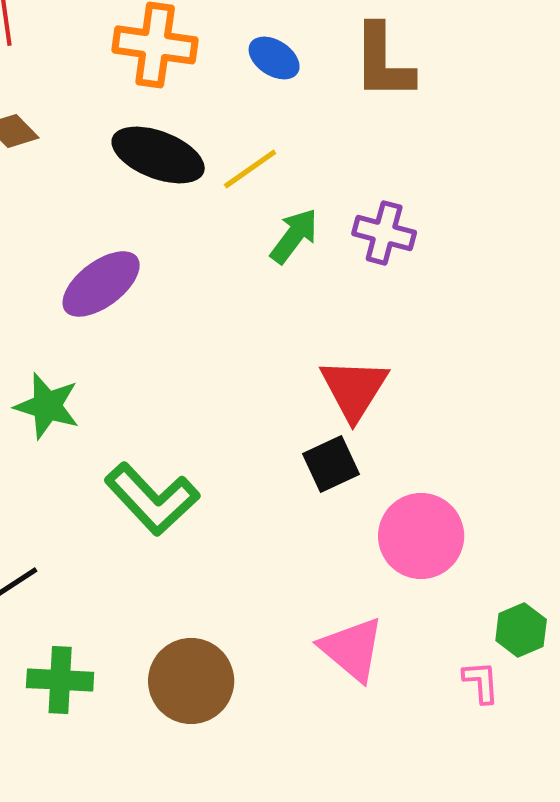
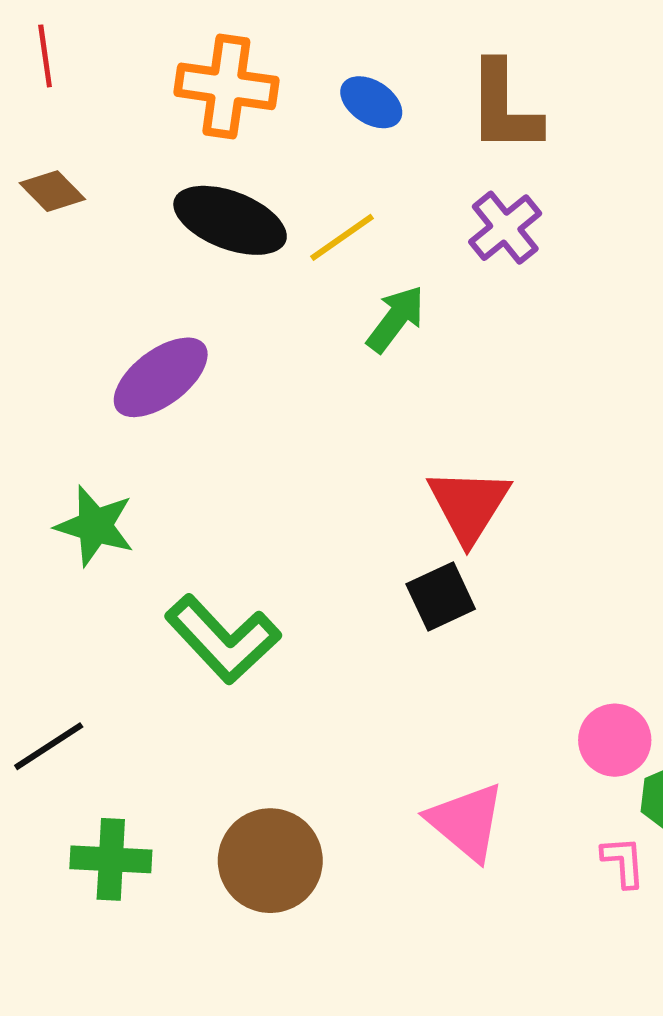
purple cross: (384, 233) -> (505, 228), moved, turned 36
pink circle: (421, 536) -> (615, 740), moved, size x0.7

